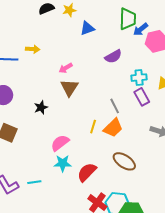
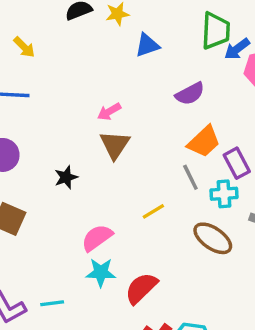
yellow arrow: (33, 49) -> (24, 47), moved, turned 40
cyan cross: (139, 78) -> (224, 194), moved
yellow line: (93, 127) -> (153, 211), turned 40
orange trapezoid: (113, 128) -> (204, 142), moved
brown ellipse: (124, 161) -> (213, 238), moved

